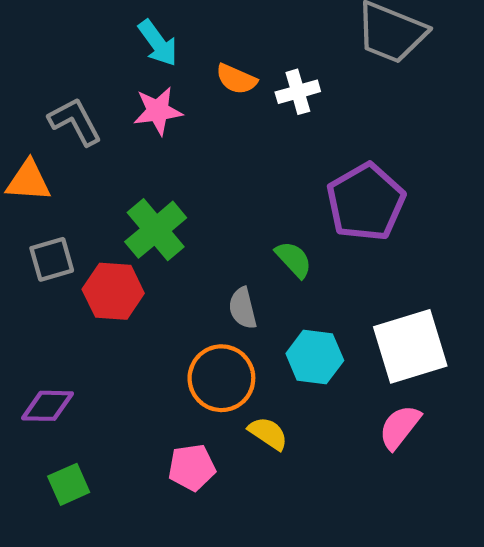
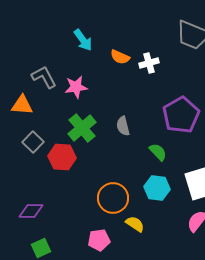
pink star: (158, 111) -> (76, 87), moved
gray square: (52, 259) -> (33, 142), turned -30
green semicircle: (294, 259) -> (158, 152), moved
gray semicircle: (243, 308) -> (123, 126), moved

